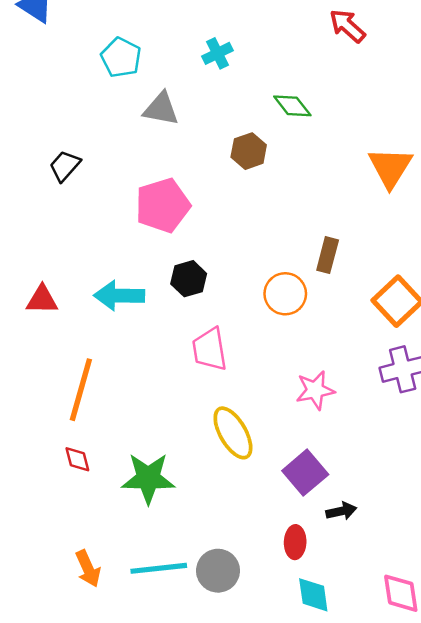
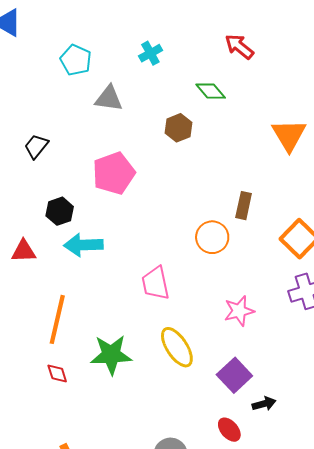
red arrow: (347, 26) -> (239, 47), moved
black hexagon: (189, 279) -> (60, 211), moved
green star: (148, 478) -> (111, 355), moved
red ellipse: (295, 542) -> (229, 430), turned -40

